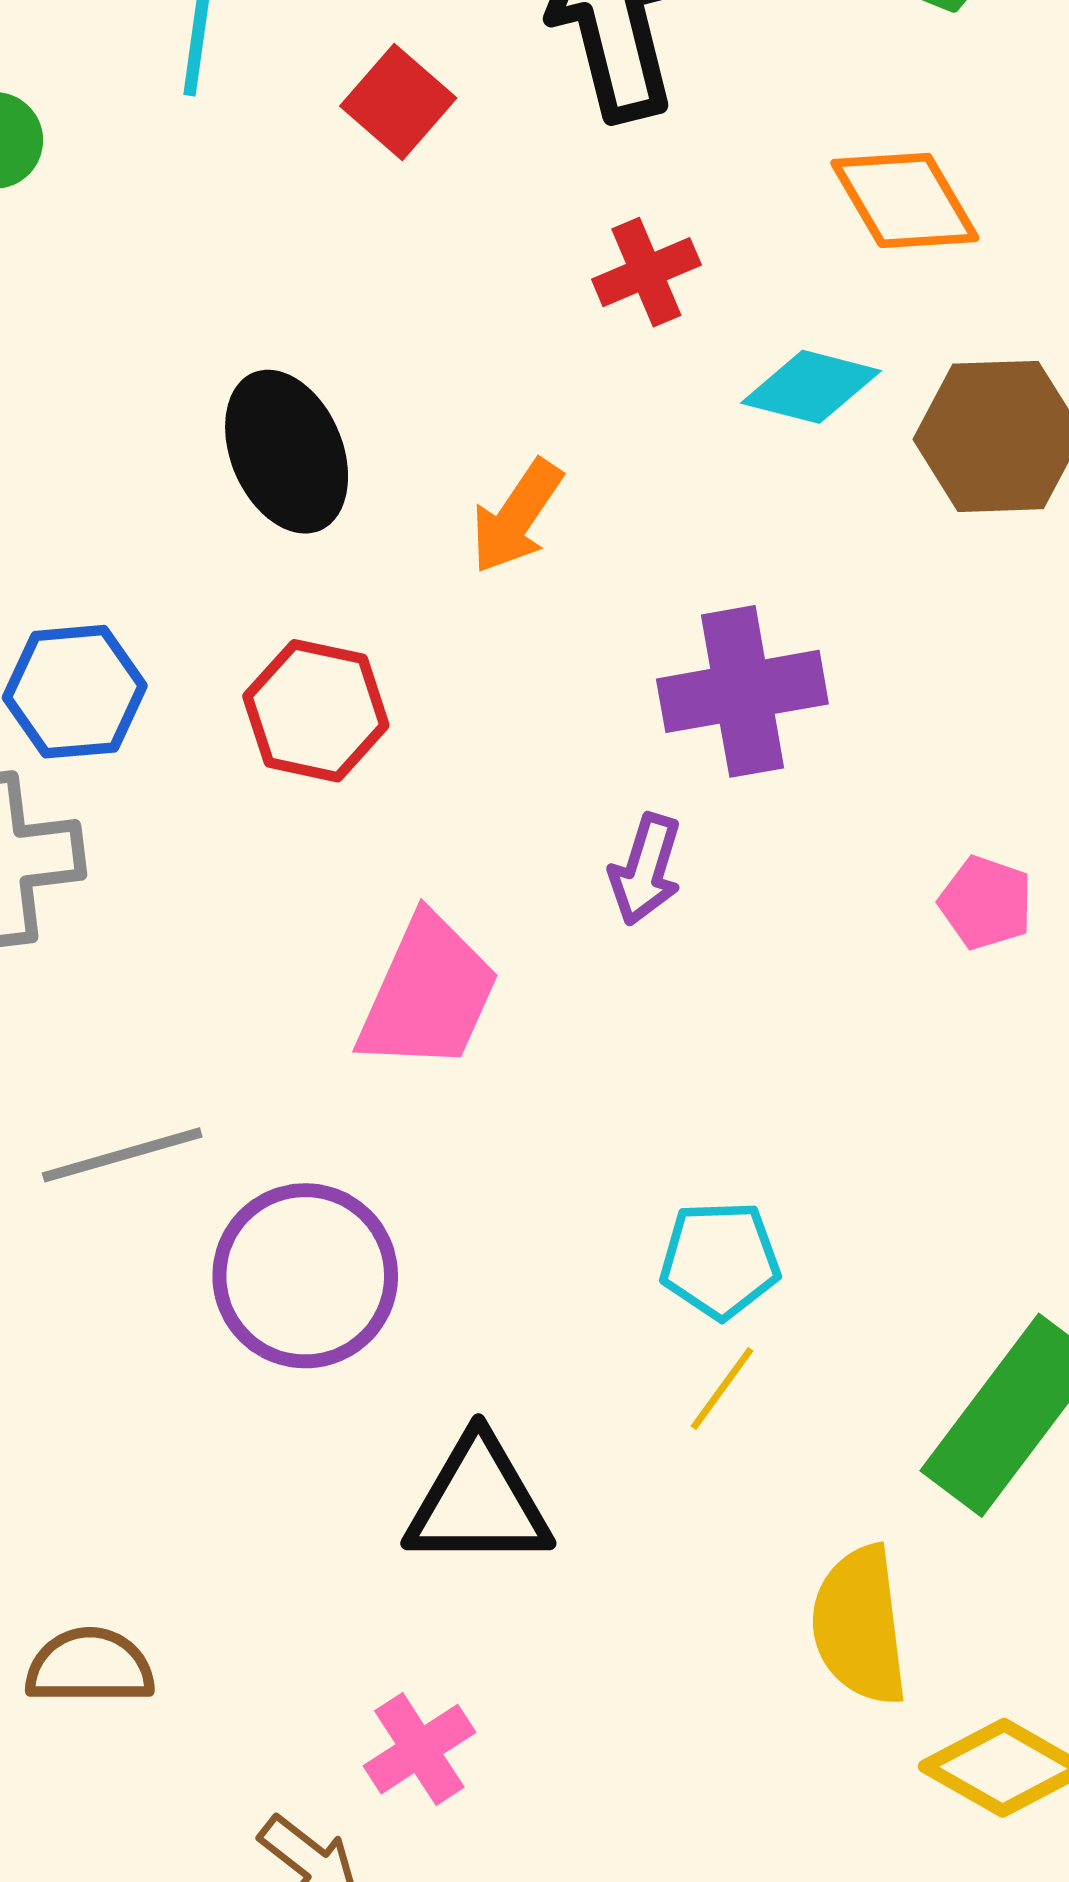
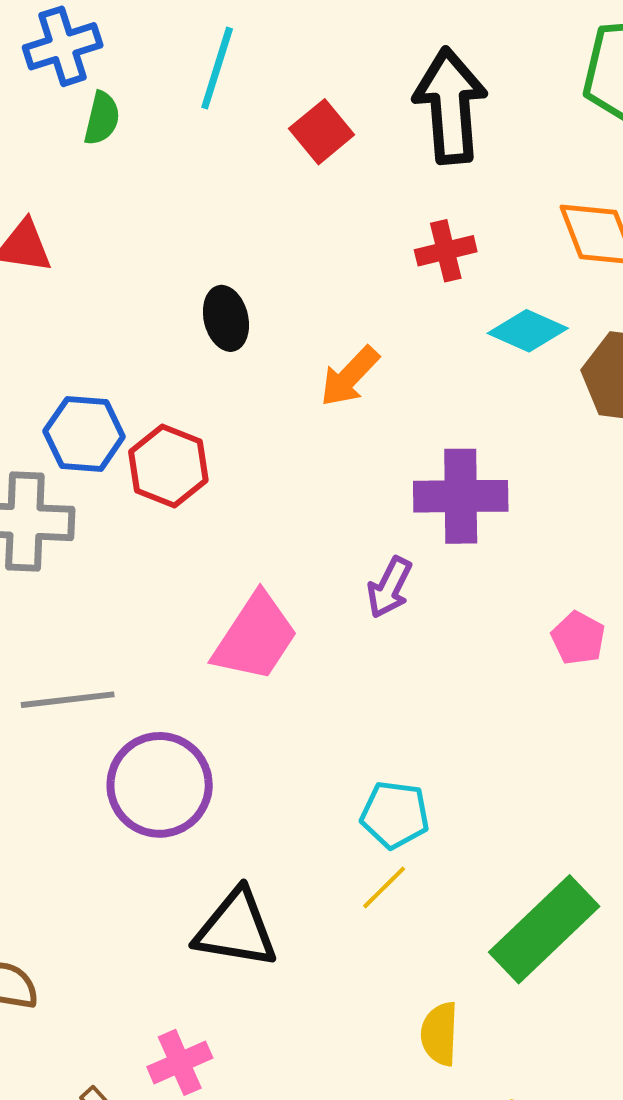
black ellipse: (287, 452) -> (226, 318), size x0.7
red hexagon: (316, 711) -> (168, 466), moved
yellow semicircle: (860, 1625) -> (440, 1034), size x0.7

